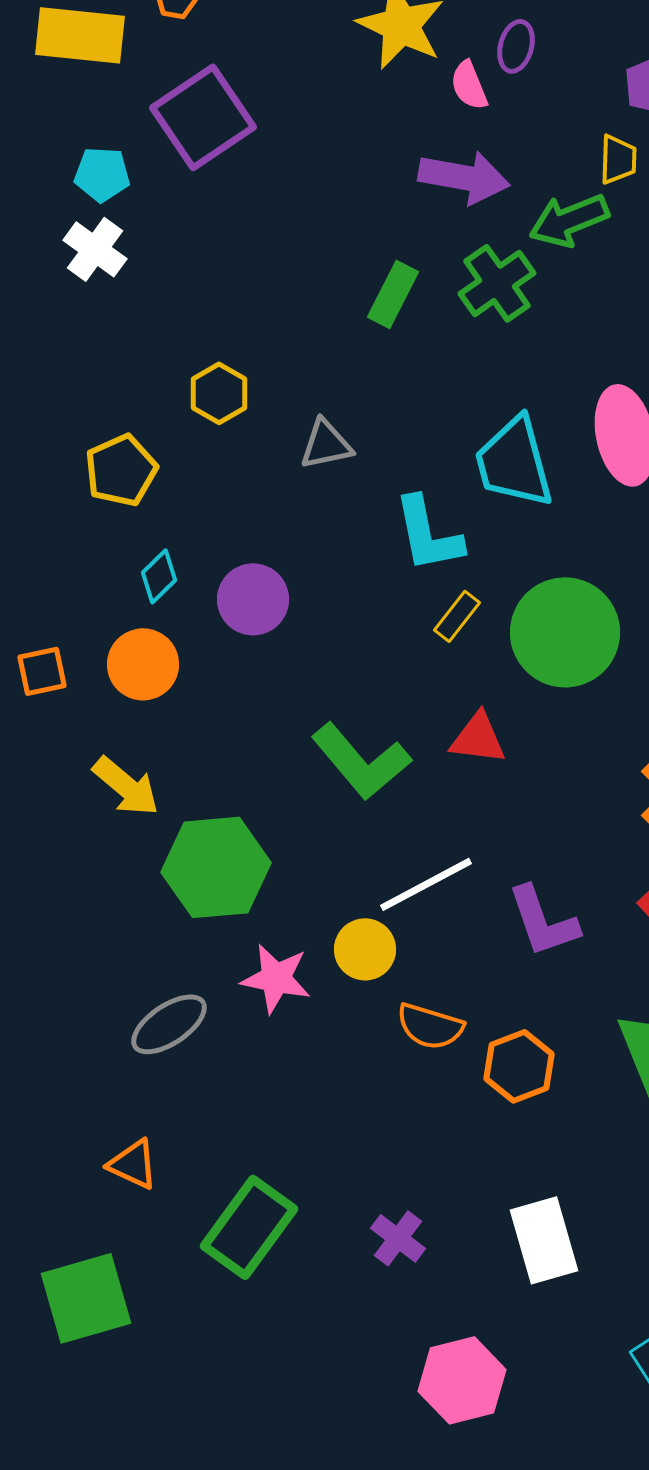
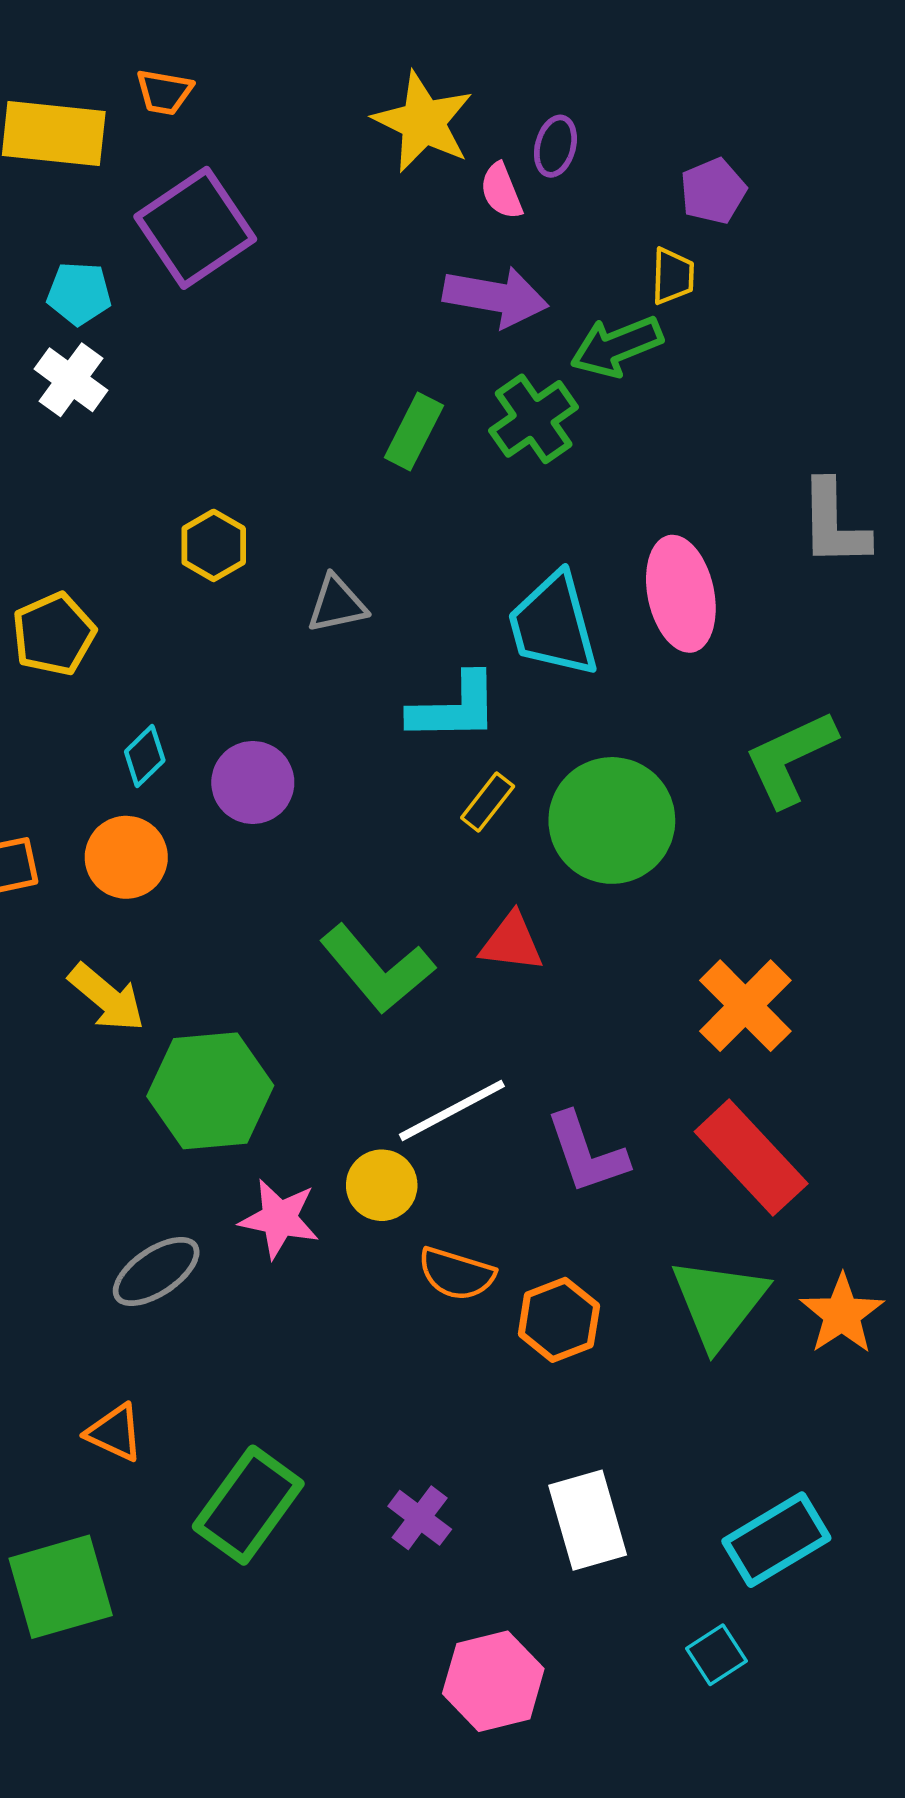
yellow pentagon: (121, 470) -> (54, 634), moved
cyan L-shape: (428, 534) -> (454, 708), turned -80

